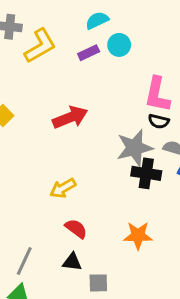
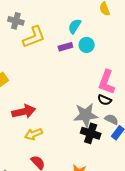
cyan semicircle: (97, 20) -> (75, 26), turned -42
red arrow: (70, 117) -> (24, 112), moved

